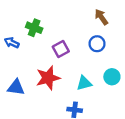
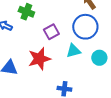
blue circle: (97, 44) -> (85, 27), size x1.6
cyan triangle: (84, 83) -> (73, 51), moved

